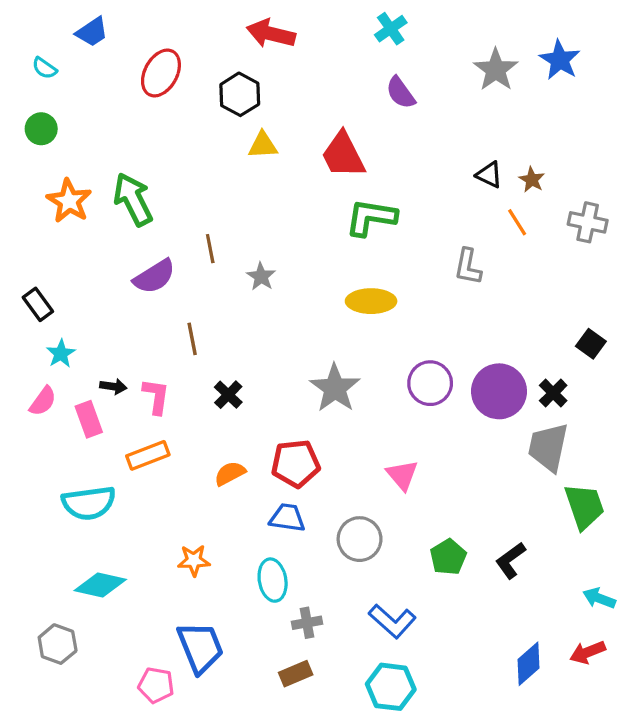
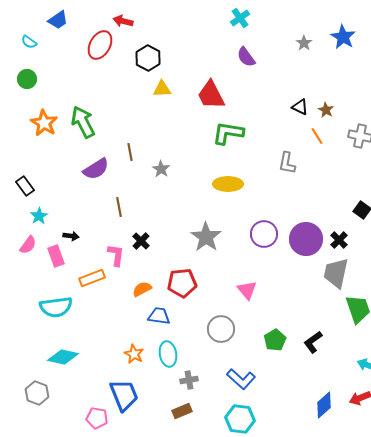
red arrow: (271, 34) -> (123, 21), moved, size x0.7
gray star: (496, 70) -> (304, 43), size x0.6
pink L-shape: (156, 396) -> (116, 255), moved
blue trapezoid: (287, 518) -> (159, 316), moved
orange star: (194, 560) -> (134, 354), moved, turned 30

